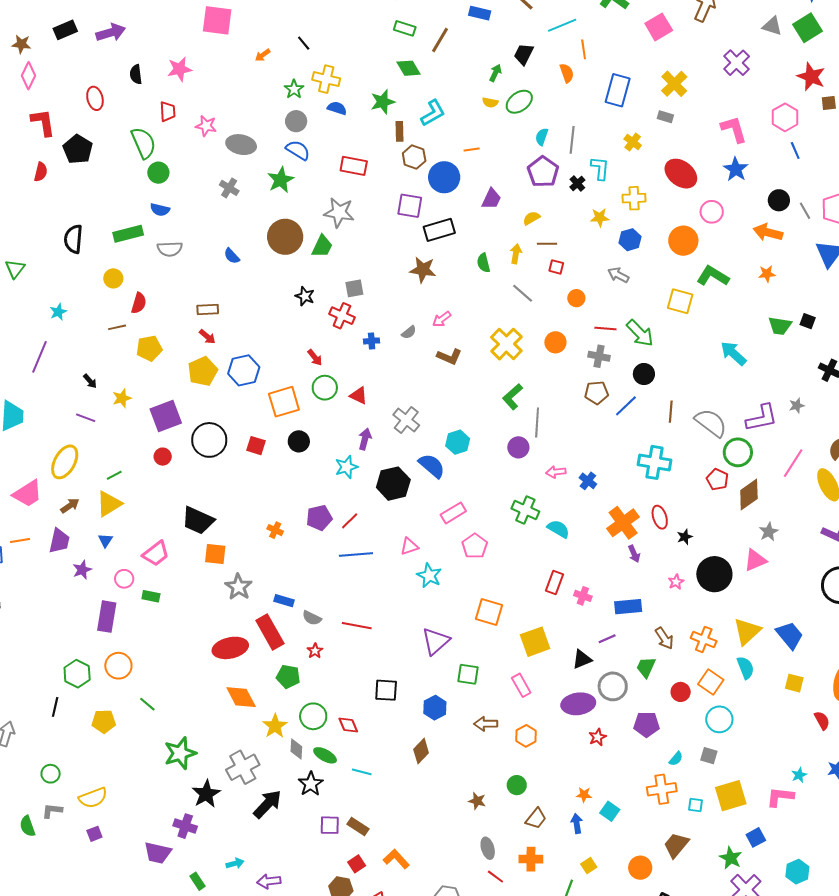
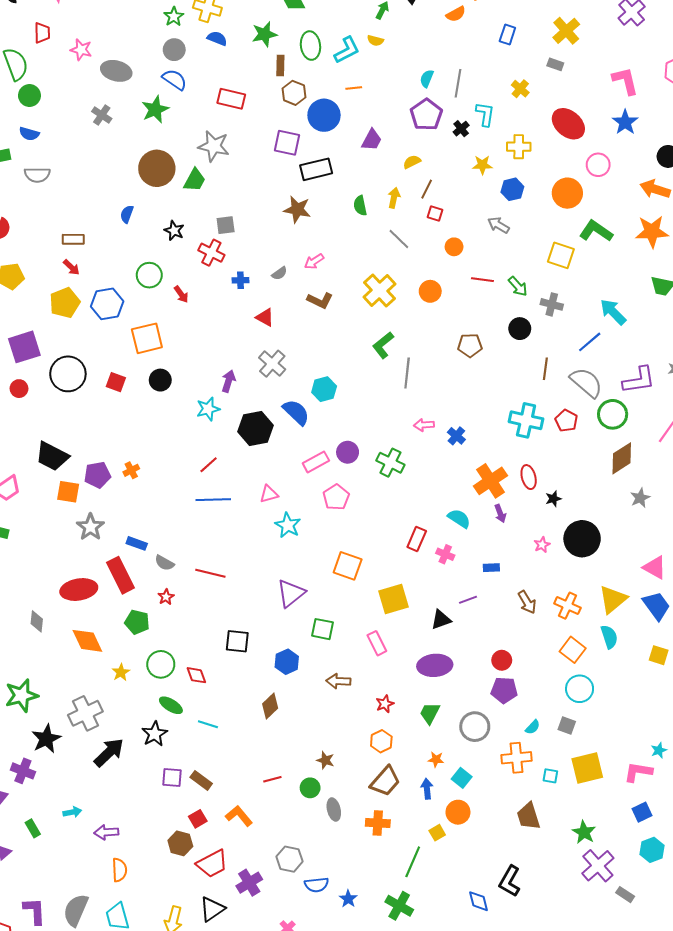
orange semicircle: (567, 73) -> (456, 14), turned 78
blue rectangle: (618, 90) -> (507, 35), size x0.6
green ellipse: (519, 102) -> (310, 46), moved, turned -64
cyan L-shape: (433, 113) -> (347, 50), moved
brown line: (547, 244) -> (427, 189), turned -66
blue semicircle: (232, 256) -> (127, 214), moved, turned 60
orange star: (767, 274) -> (652, 232), size x1.8
green arrow: (640, 333) -> (518, 286), size x0.7
gray cross: (599, 356) -> (552, 304), moved
green circle: (325, 388) -> (149, 275), moved
red triangle: (359, 395) -> (265, 317), moved
blue line: (626, 406) -> (590, 342), moved
purple circle: (518, 447) -> (348, 452), moved
red pentagon: (717, 479) -> (566, 421), moved
purple pentagon: (319, 518) -> (97, 475), moved
cyan semicircle: (558, 529) -> (459, 518), moved
orange cross: (275, 530) -> (131, 470), turned 35
pink triangle: (755, 560) -> (655, 567), moved, turned 50
blue rectangle: (628, 607) -> (491, 568), size x0.6
green trapezoid: (646, 667) -> (430, 713), moved
gray circle: (613, 686) -> (475, 727), moved
red circle: (681, 692) -> (502, 660), moved
yellow star: (275, 726) -> (121, 672), size x0.7
orange hexagon: (526, 736) -> (381, 741), moved
red star: (598, 737) -> (385, 704), moved
gray diamond: (296, 749) -> (37, 621), moved
green circle: (517, 785) -> (310, 788), moved
brown trapezoid: (536, 818) -> (385, 781), size x1.4
blue square: (756, 837) -> (642, 812), moved
brown trapezoid: (676, 845) -> (528, 816), turned -60
orange circle: (640, 868) -> (458, 812), moved
red line: (495, 877) -> (272, 779), moved, turned -54

